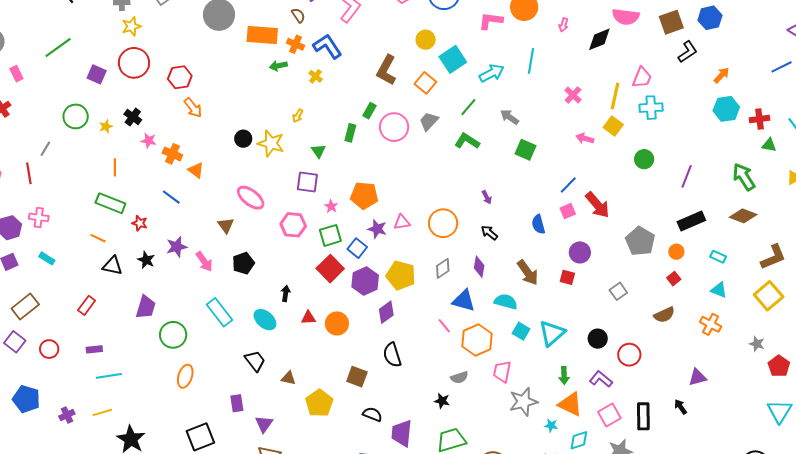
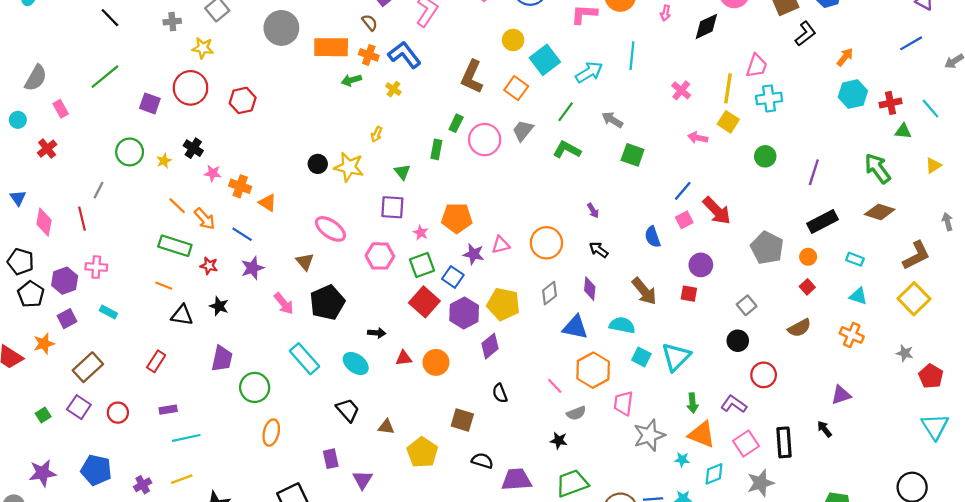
yellow star: (131, 26) -> (203, 48), moved, turned 30
orange arrow: (193, 108) -> (205, 219), moved
orange line: (115, 167) -> (177, 206), turned -42
purple star: (177, 247) -> (252, 268), moved
black pentagon: (243, 263) -> (327, 302), size x1.4
black arrow: (286, 293) -> (377, 333), turned 91
pink line: (444, 326) -> (555, 386), moved
black circle: (598, 339) -> (738, 341), moved
black semicircle: (392, 355) -> (500, 393), size x0.7
purple trapezoid: (402, 433) -> (516, 480), turned 84

